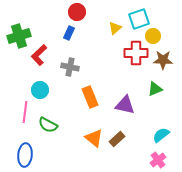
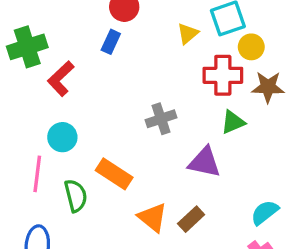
gray cross: (70, 67) -> (161, 119), moved, turned -30
green triangle: (155, 89) -> (233, 122), moved
orange rectangle: (90, 97) -> (114, 174), moved, turned -35
green semicircle: (48, 125) -> (76, 196), turned -132

